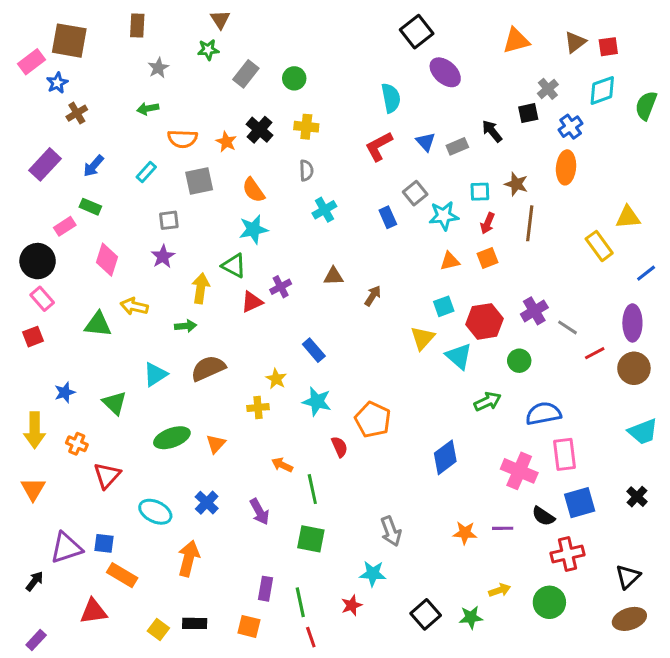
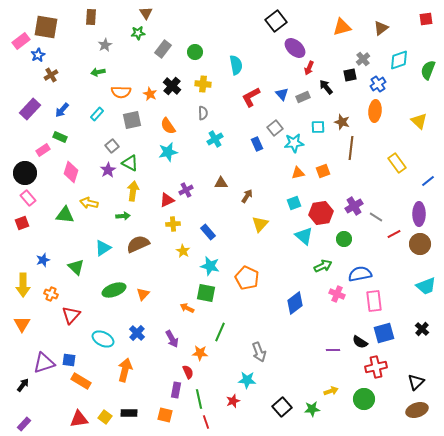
red square: (608, 47) -> (426, 19), moved
cyan semicircle: (391, 98) -> (236, 65), moved
yellow triangle: (628, 217) -> (419, 121), moved, turned 48
gray square: (169, 220) -> (112, 146), turned -32
red arrow: (487, 223) -> (309, 68), moved
green triangle: (234, 266) -> (130, 163), moved
yellow triangle: (423, 338) -> (260, 224), moved
yellow cross: (258, 408) -> (173, 224), moved
red semicircle: (340, 447) -> (188, 372), moved
pink cross: (519, 471) -> (337, 294), moved, size x0.7
green line: (312, 489) -> (220, 332), moved, turned 36
orange star: (465, 533) -> (200, 353), moved
green square: (311, 539) -> (206, 293), moved
red triangle: (93, 611) -> (79, 419), moved

